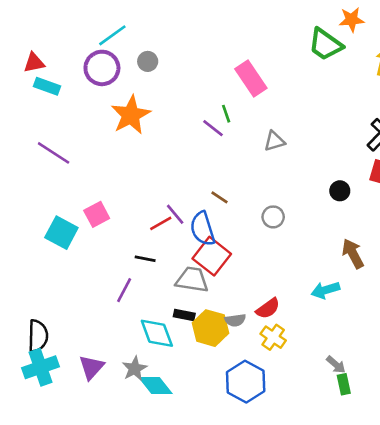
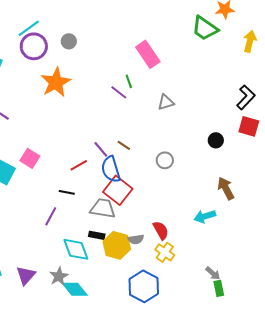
cyan line: (112, 35) -> (29, 28), moved
pink square: (97, 214) -> (30, 158), turned -30
purple line: (175, 214) -> (101, 149), moved
red semicircle: (268, 308) -> (161, 230), turned -84

